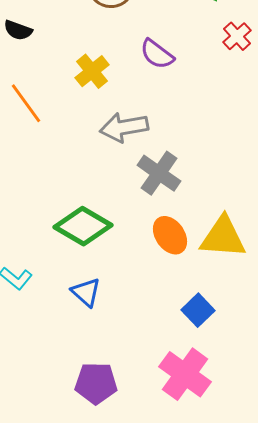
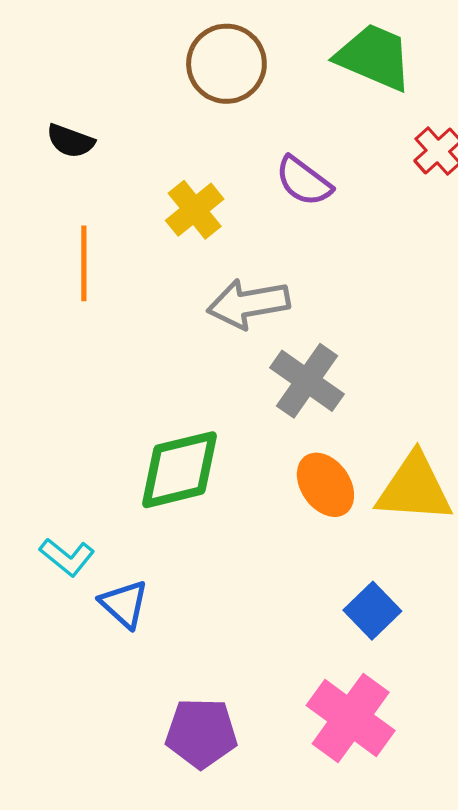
orange line: (26, 103) -> (84, 263), turned 36
green diamond: (83, 226) -> (180, 470), turned -44
blue triangle: (86, 292) -> (124, 604), moved

